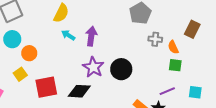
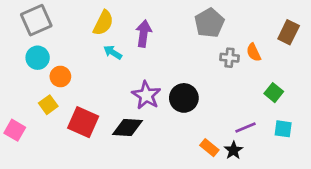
brown rectangle: (192, 29) -> (289, 32), moved
purple arrow: (91, 36) -> (144, 34), moved
orange semicircle: (173, 47) -> (254, 52), moved
green square: (175, 65) -> (274, 93), moved, turned 32
red square: (46, 87) -> (83, 122), turned 35

